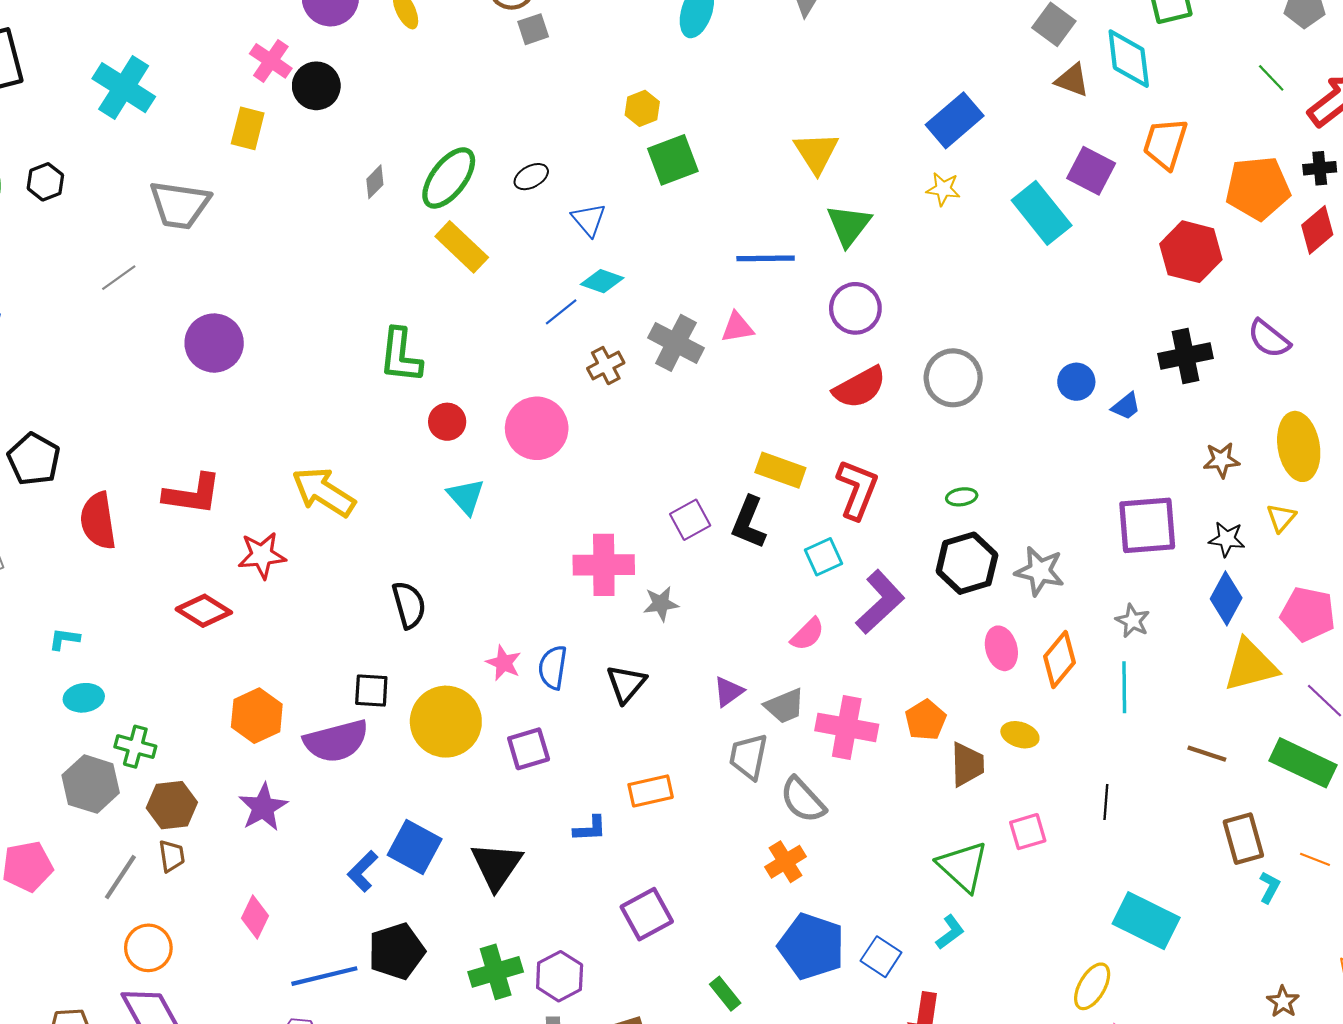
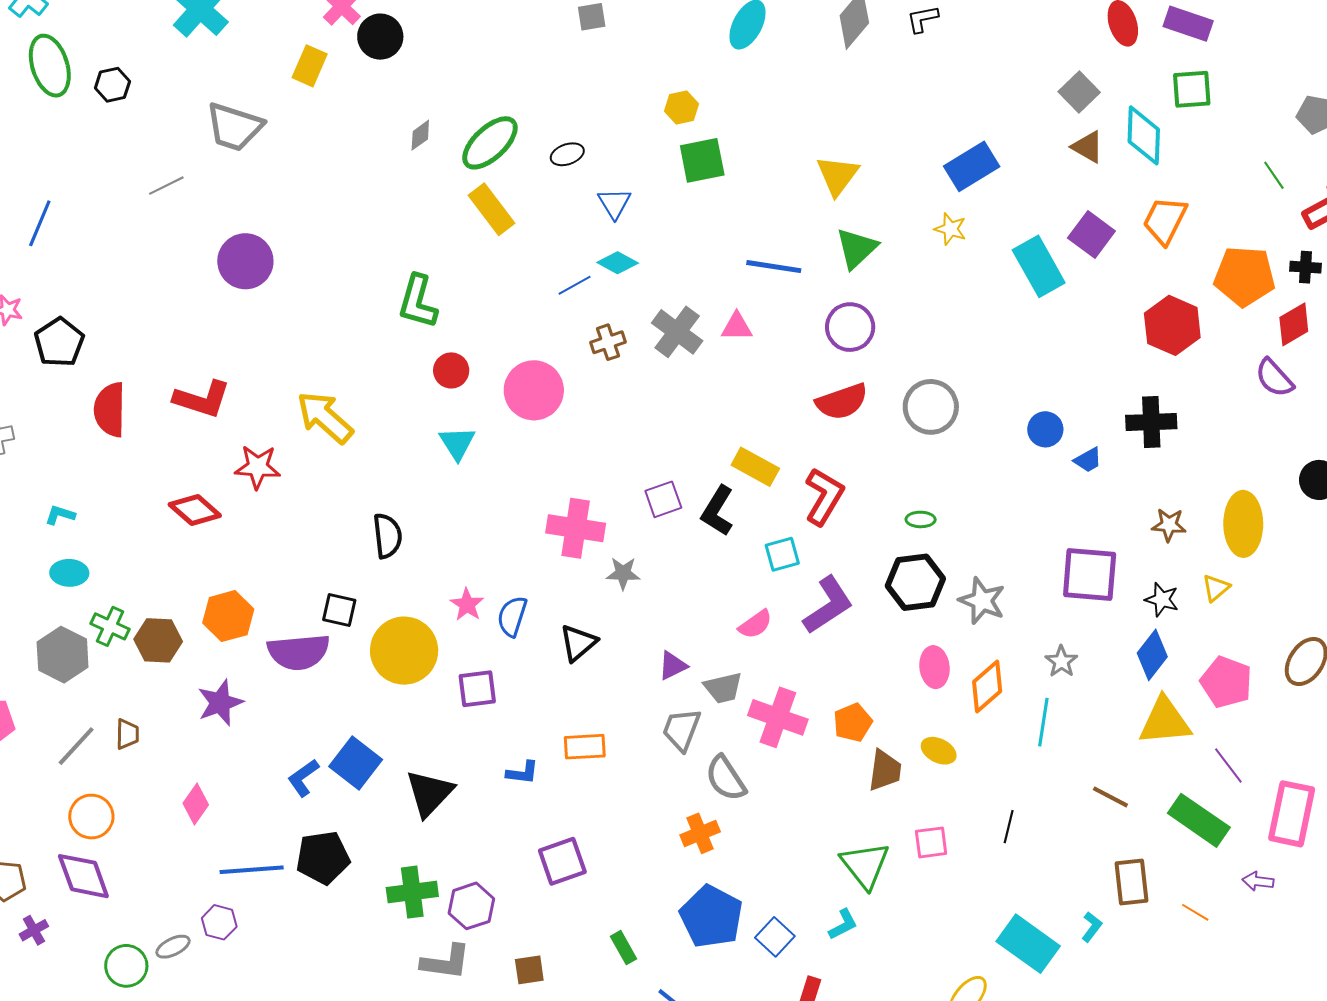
purple semicircle: (1269, 339) -> (1274, 378), moved
brown hexagon: (172, 805) -> (158, 640), moved
cyan L-shape: (1270, 887) -> (1092, 927), moved

